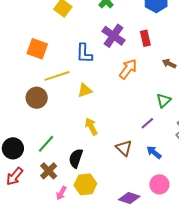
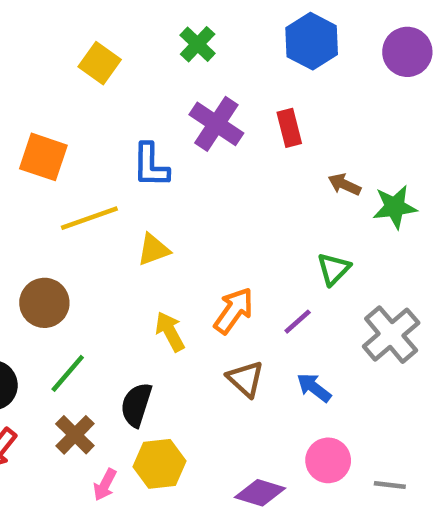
orange arrow: (128, 69) -> (234, 311), moved
brown circle: (37, 98) -> (44, 303), moved

